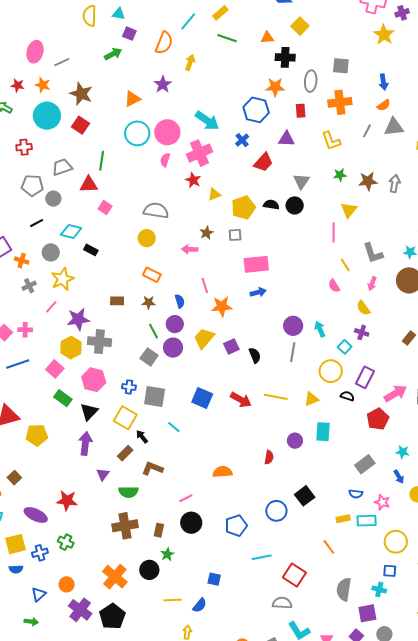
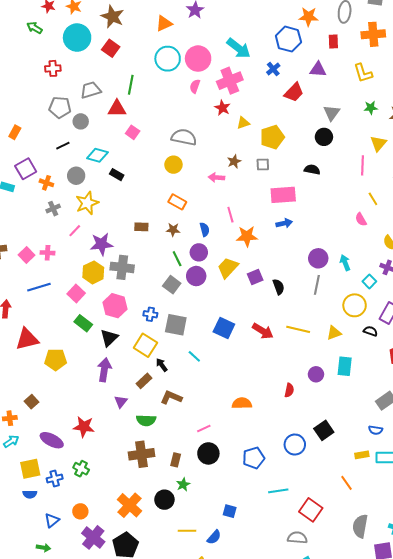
black semicircle: (271, 205) -> (312, 170), moved

